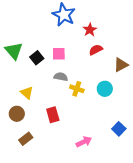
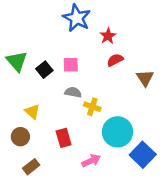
brown triangle: (121, 65) -> (145, 78), turned -35
cyan circle: (105, 89) -> (118, 132), moved, size x1.6
blue square: (119, 129) -> (143, 155), size x1.5
pink arrow: (84, 142) -> (91, 161), moved

